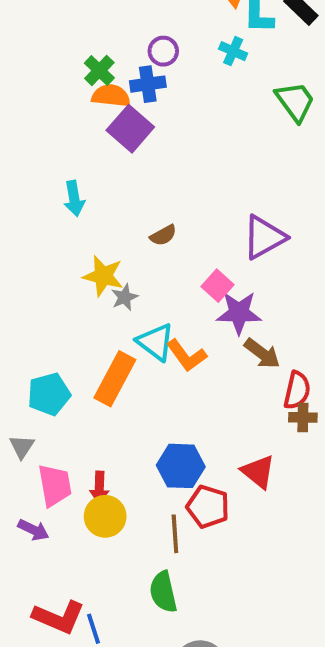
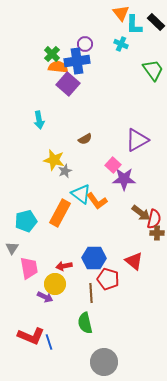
blue cross: (148, 84) -> (77, 61), size x1.4
brown arrow: (262, 354) -> (141, 213), moved
red arrow: (99, 487) -> (64, 266), moved, turned 77
purple arrow: (33, 530) -> (45, 297), moved

